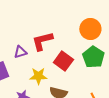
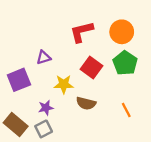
red L-shape: (42, 41) -> (82, 32), moved

